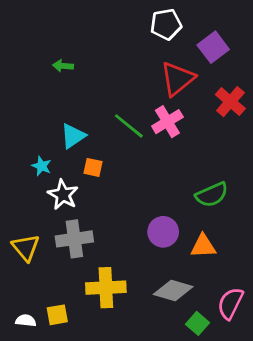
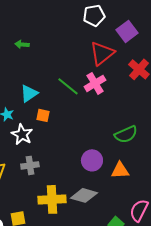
gray cross: (74, 239) -> (30, 165), size x0.7
gray diamond: (173, 290) -> (84, 195), moved

